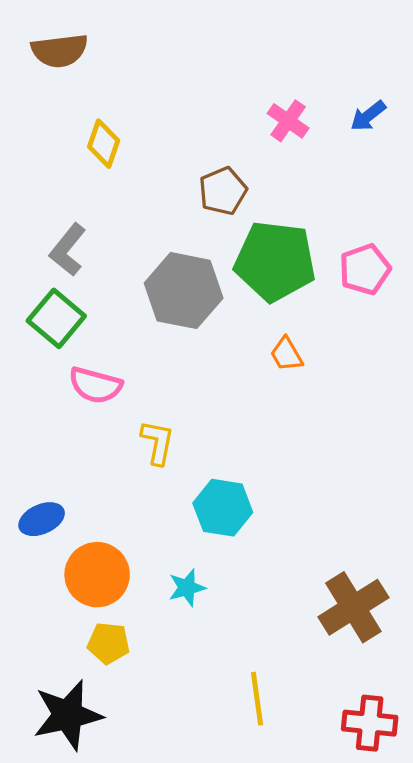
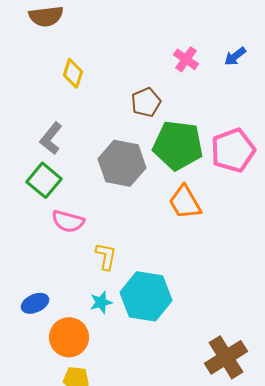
pink pentagon: (365, 269) -> (233, 150), size x1.4
orange trapezoid: (286, 354) -> (185, 202), size x1.6
cyan hexagon: (223, 508) -> (146, 296), size x1.4
cyan star: (187, 588) -> (101, 302), moved

